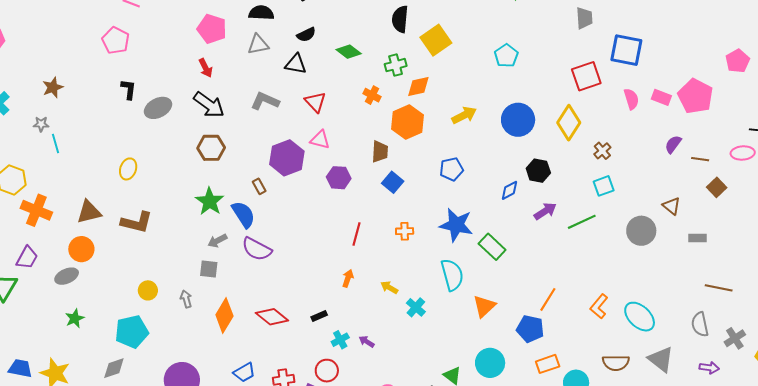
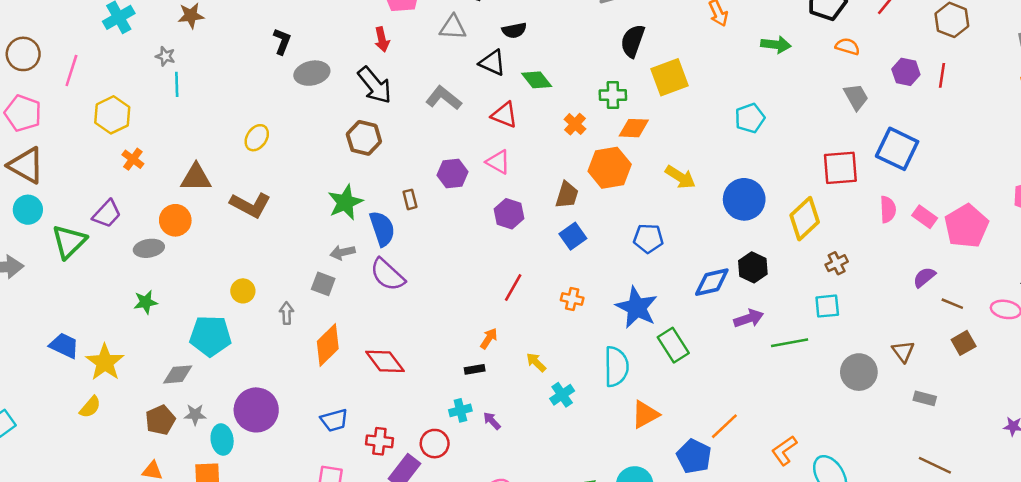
gray trapezoid: (584, 18) -> (856, 97), turned -40
green diamond: (349, 52) -> (537, 80), moved
red triangle: (315, 102) -> (504, 115), turned -40
yellow arrow: (464, 115) -> (680, 177), turned 45
purple hexagon: (287, 158) -> (453, 174), size x0.7
blue diamond: (509, 190) -> (712, 282), size x1.4
orange cross: (36, 210) -> (133, 159), size x0.6
black rectangle: (319, 316) -> (475, 369), moved

